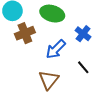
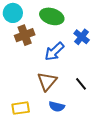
black line: (83, 67) -> (81, 84), moved

